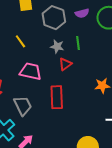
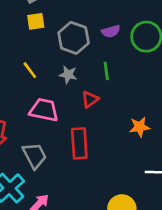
gray star: (57, 47) -> (68, 75), moved

